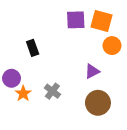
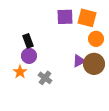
purple circle: (12, 78) -> (29, 56), moved
orange star: (23, 93) -> (20, 72), moved
brown circle: (98, 103) -> (94, 64), moved

